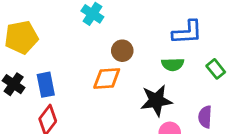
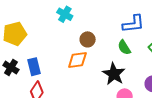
green semicircle: (173, 64) -> (124, 47), turned 63
black star: (156, 101) -> (114, 74), turned -30

